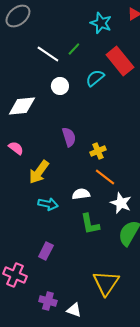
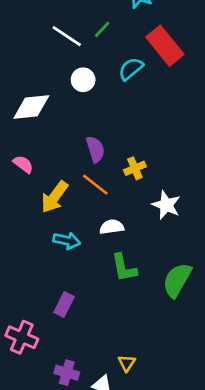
orange line: (105, 177) -> (95, 185), moved
white star: (121, 203) -> (166, 205), moved
yellow triangle: (106, 283) -> (127, 363), moved, size x0.5

